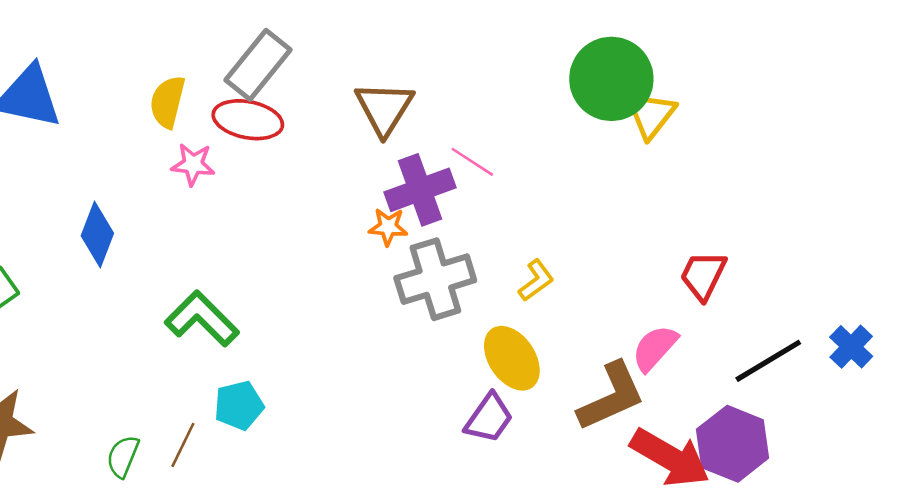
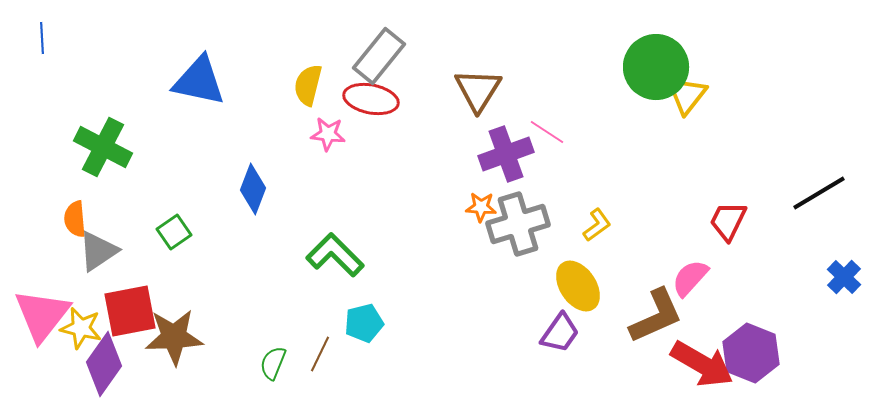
orange star: (388, 227) -> (481, 207), moved
black line: (768, 361) -> (819, 193), moved

